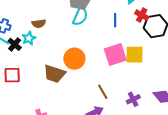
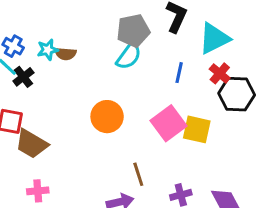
cyan star: (29, 38) -> (48, 50), moved
pink square: (115, 54) -> (168, 123), turned -30
brown trapezoid: (54, 74) -> (32, 144), moved

